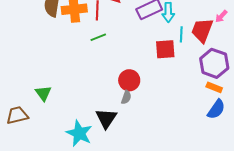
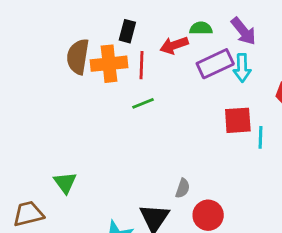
cyan line: (181, 34) -> (260, 137), moved
red circle: (129, 80) -> (208, 215), moved

